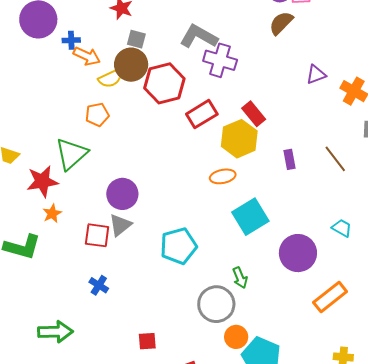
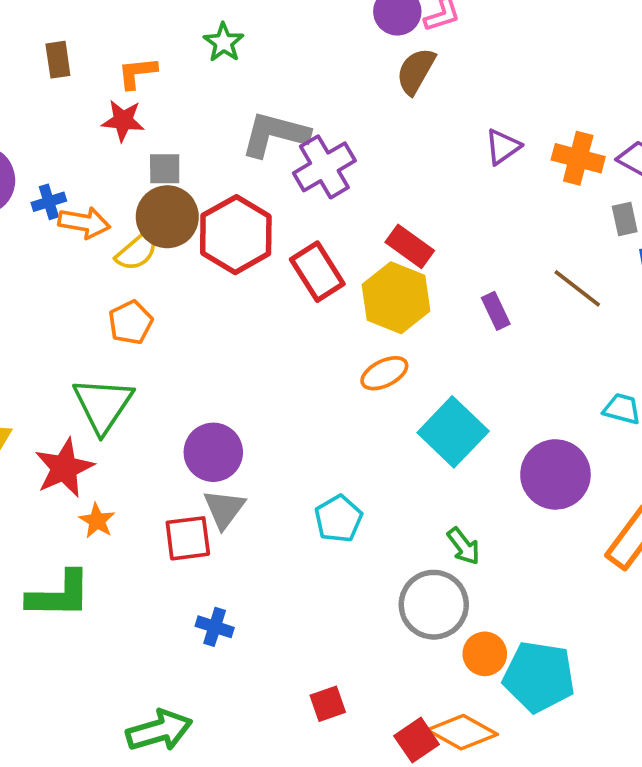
purple cross: (220, 60) -> (324, 167), turned -32
red rectangle: (202, 114) -> (317, 272), turned -76
cyan pentagon: (178, 246) -> (338, 519), size x0.7

